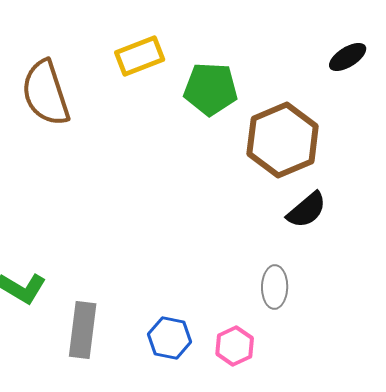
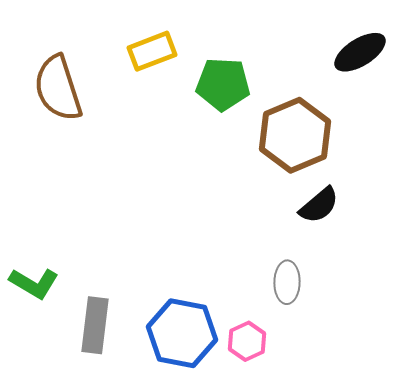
black ellipse: (348, 57) -> (360, 52), size x1.4
blue hexagon: (170, 338) -> (182, 333), size x1.6

